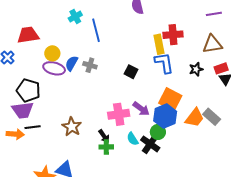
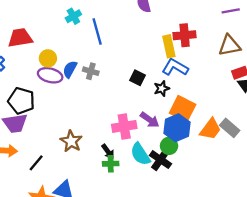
blue L-shape: (164, 63) -> (175, 67), turned -50
black star: (196, 69) -> (162, 88), moved
black line: (33, 127) -> (36, 163), moved, turned -42
cyan semicircle: (133, 139) -> (140, 154), size x1.5

